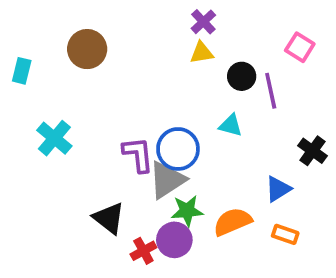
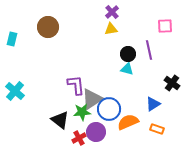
pink square: (300, 47) -> (165, 26), turned -35
black circle: (242, 76) -> (128, 54), moved
cyan cross: (54, 138) -> (15, 91), moved
blue circle: (178, 149) -> (109, 109), moved
green star: (187, 211) -> (82, 112), moved

